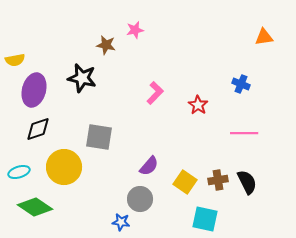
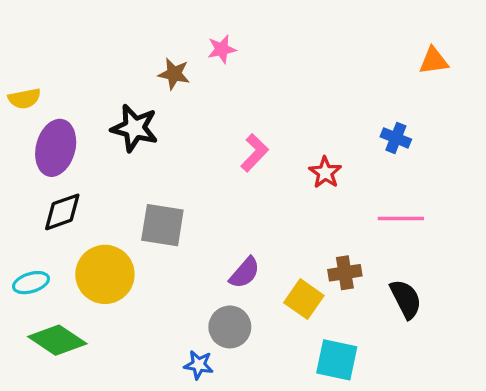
brown cross: (218, 180) -> (345, 273), moved

